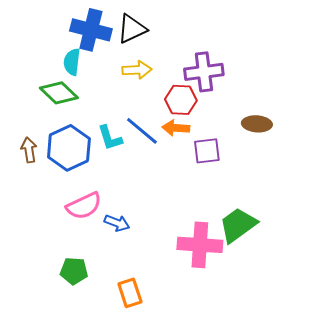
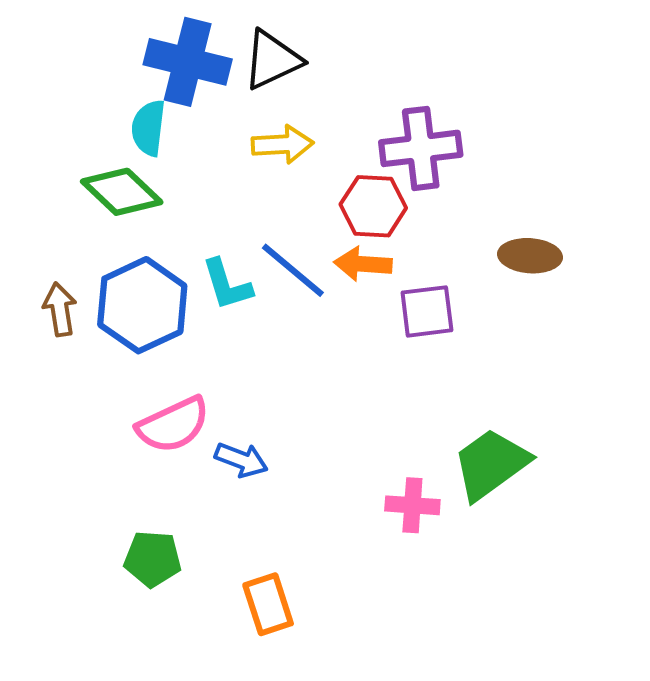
pink cross: (200, 245) -> (412, 505), size x0.6

